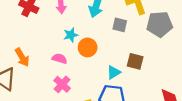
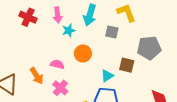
gray pentagon: (159, 24) -> (149, 48), moved
cyan star: (71, 35) -> (69, 30), moved
orange arrow: (22, 57) -> (37, 76), moved

